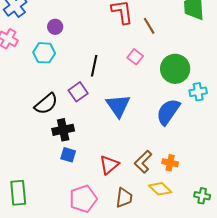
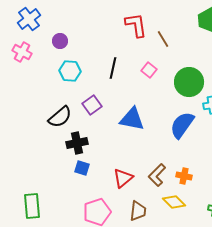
purple circle: (55, 27) -> (60, 41), moved
cyan hexagon: (44, 53) -> (70, 71), moved
black line: (94, 66) -> (113, 68), moved
blue triangle: (118, 106) -> (132, 119), turned -44

